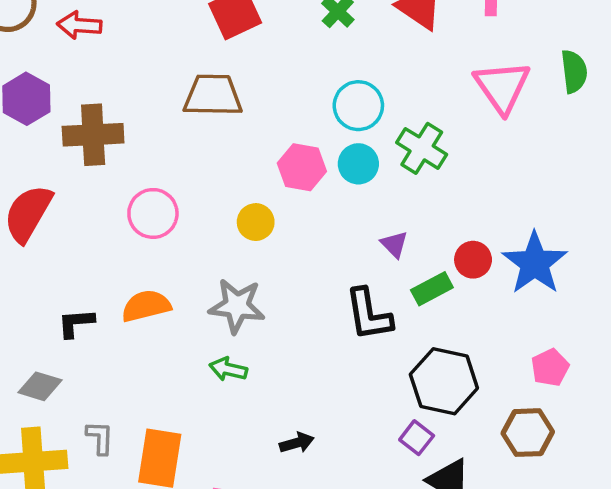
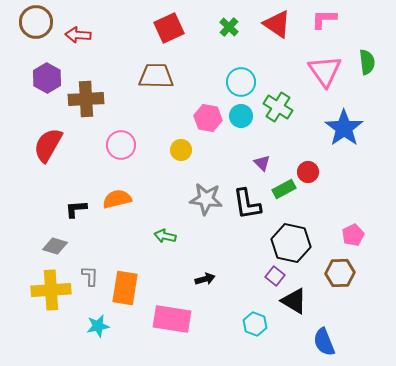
blue star: (535, 263) -> (344, 128), moved
gray star: (237, 306) -> (206, 199), moved

